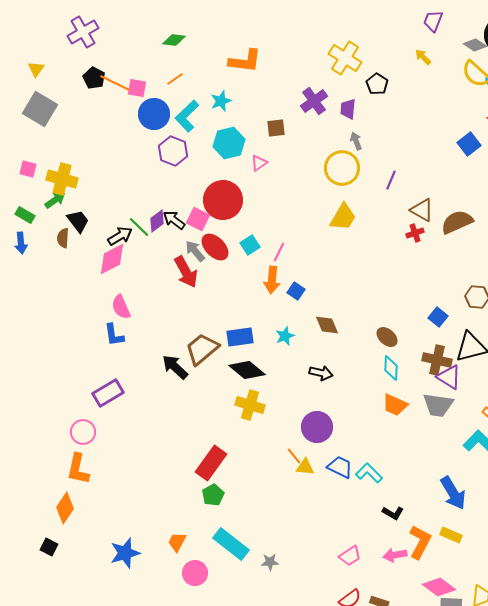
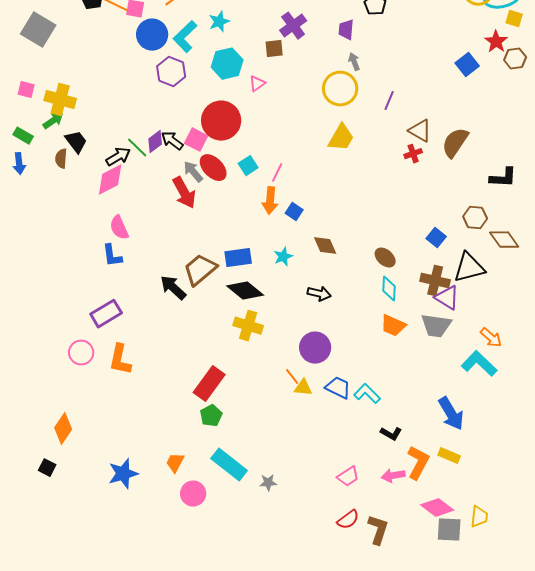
purple cross: (314, 101) -> (293, 26), moved
brown semicircle: (457, 222) -> (455, 143), turned -32
orange L-shape: (78, 469) -> (120, 360), moved

